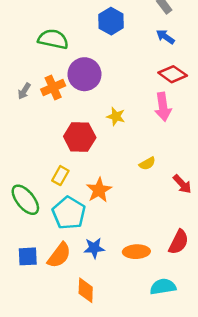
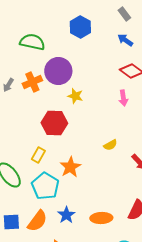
pink arrow: (163, 107) -> (123, 98), size x0.7
yellow star: (116, 116) -> (75, 96), moved
blue star: (94, 248) -> (66, 215), turned -30

